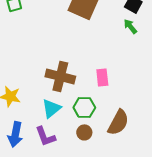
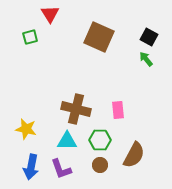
cyan triangle: (51, 108) -> (67, 141), turned 40

